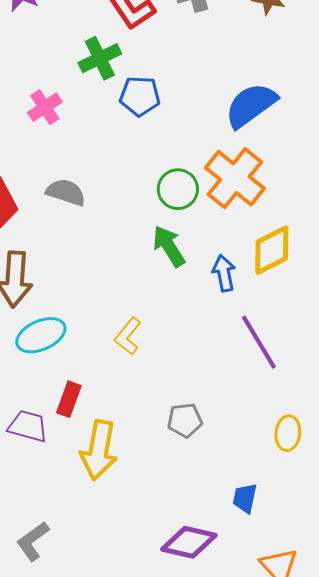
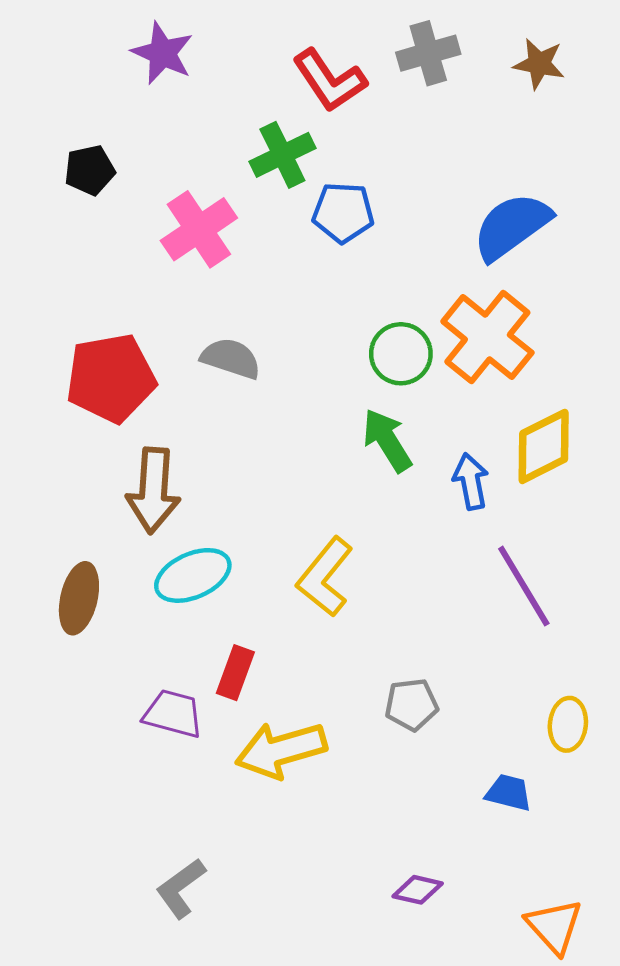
pink cross: (45, 107) -> (199, 229), size x1.4
yellow L-shape: (128, 336) -> (325, 577), size x1.4
yellow arrow: (99, 450) -> (281, 750), turned 64
blue trapezoid: (245, 498) -> (509, 793), moved, turned 92
purple diamond: (189, 542) -> (418, 890), size x0.6

